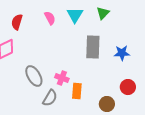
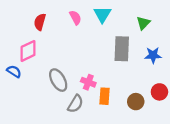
green triangle: (103, 13) -> (143, 23), moved
brown circle: (107, 104) -> (136, 102), moved

